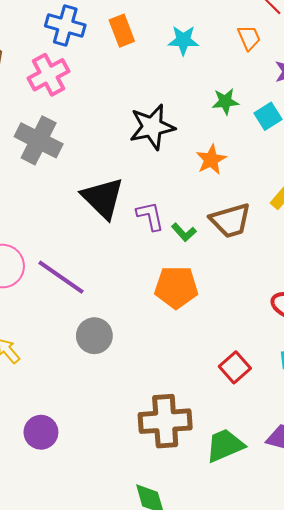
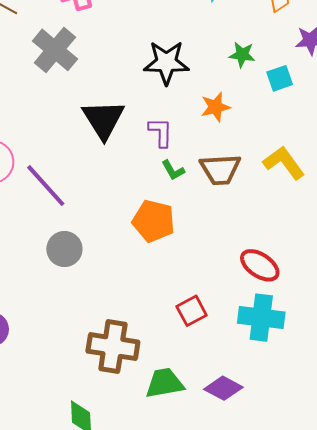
purple L-shape: (150, 216) -> (161, 132), moved

